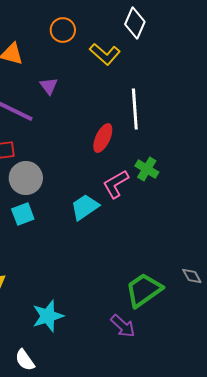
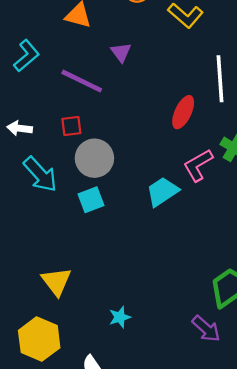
cyan star: (48, 316) -> (120, 317), size x0.6

